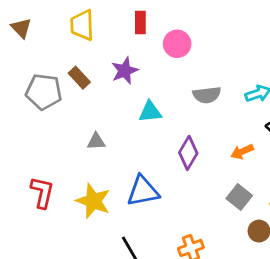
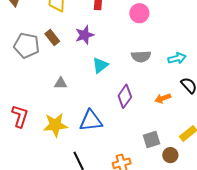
pink circle: (177, 44) -> (139, 13), moved
cyan triangle: (150, 112) -> (100, 65), turned -36
gray square: (239, 197) -> (152, 140), moved, turned 30
yellow star: (93, 201) -> (55, 125), turned -30

